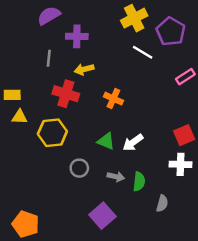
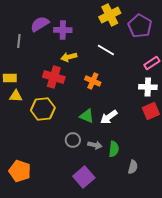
purple semicircle: (49, 16) -> (40, 24), moved
white line: (143, 52) -> (106, 50), moved
gray line: (49, 58) -> (19, 41), moved
white cross: (180, 164) -> (148, 87), moved
gray circle: (79, 168) -> (73, 140), moved
orange pentagon: (26, 224) -> (20, 171), moved

